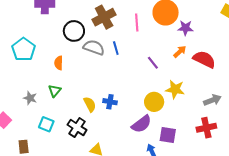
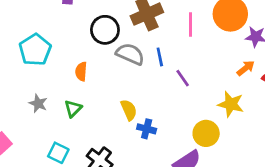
purple line: (153, 63) -> (183, 78), moved
yellow star: (175, 89) -> (231, 104), moved
gray star: (30, 98) -> (38, 103), moved
yellow semicircle: (90, 104) -> (129, 110), moved

